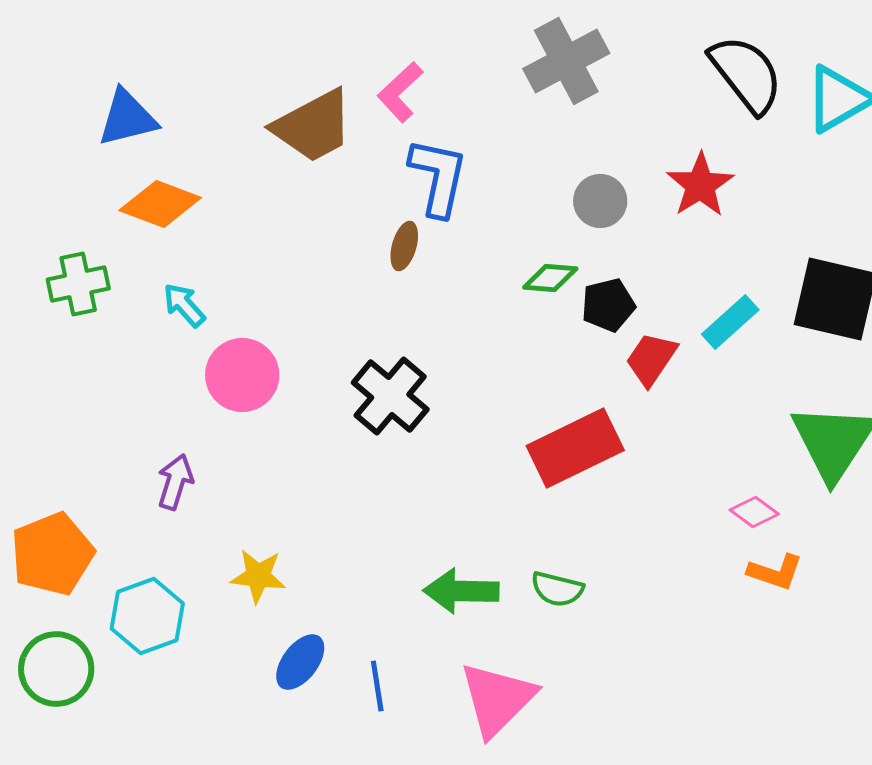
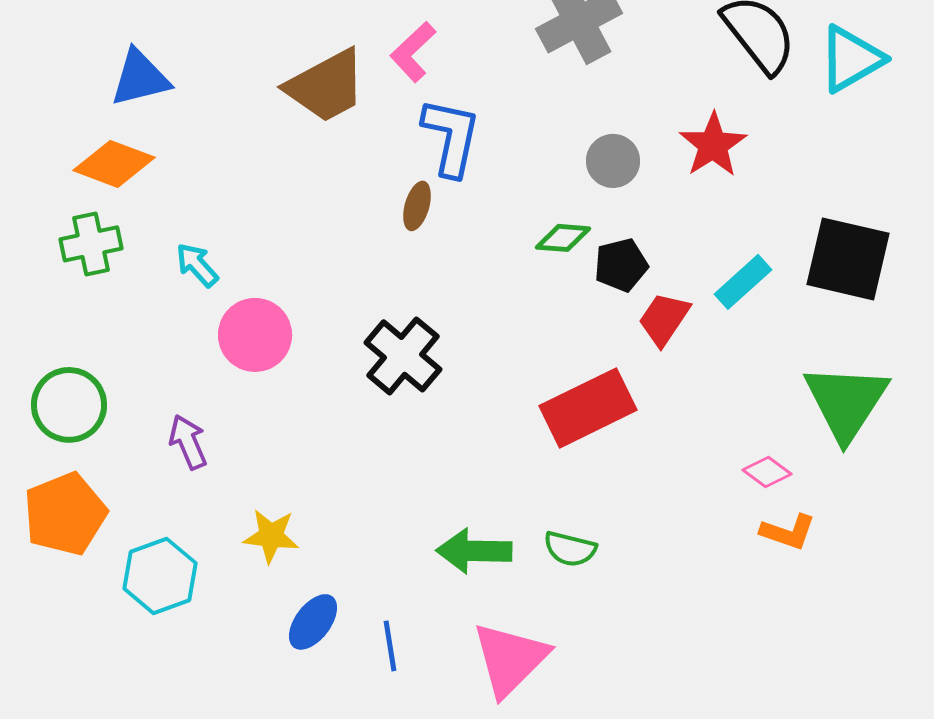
orange diamond: (160, 204) -> (114, 164), moved
purple arrow: (175, 482) -> (188, 442), turned -40
green circle: (56, 669) -> (69, 405), moved

